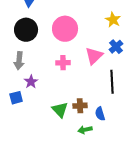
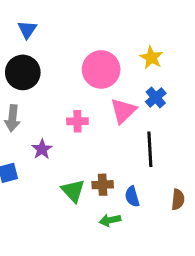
pink circle: (65, 29) -> (101, 69), moved
purple star: (31, 82) -> (42, 149), moved

